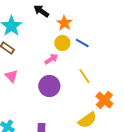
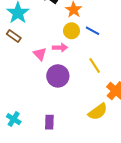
pink arrow: (51, 59) -> (60, 48), turned 32
pink triangle: (11, 76) -> (40, 54), moved

